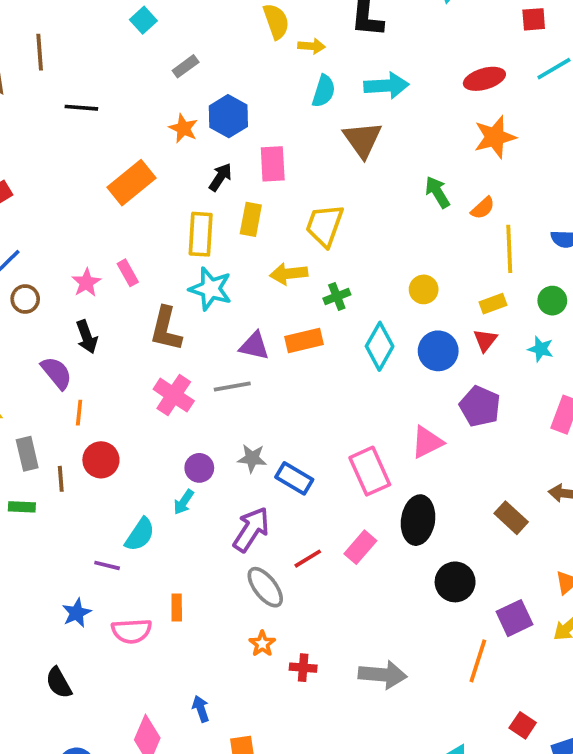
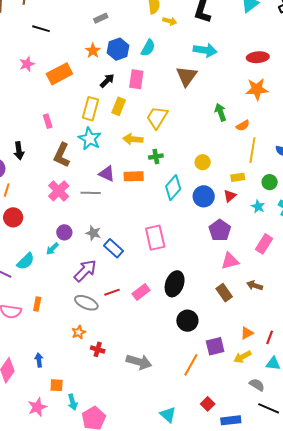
cyan semicircle: (324, 91) -> (148, 48), moved
pink star: (86, 283) -> (27, 64), moved
pink triangle: (427, 442) -> (230, 261), moved
pink rectangle: (370, 471) -> (155, 238), moved
gray ellipse: (265, 587) -> (86, 303), turned -40

